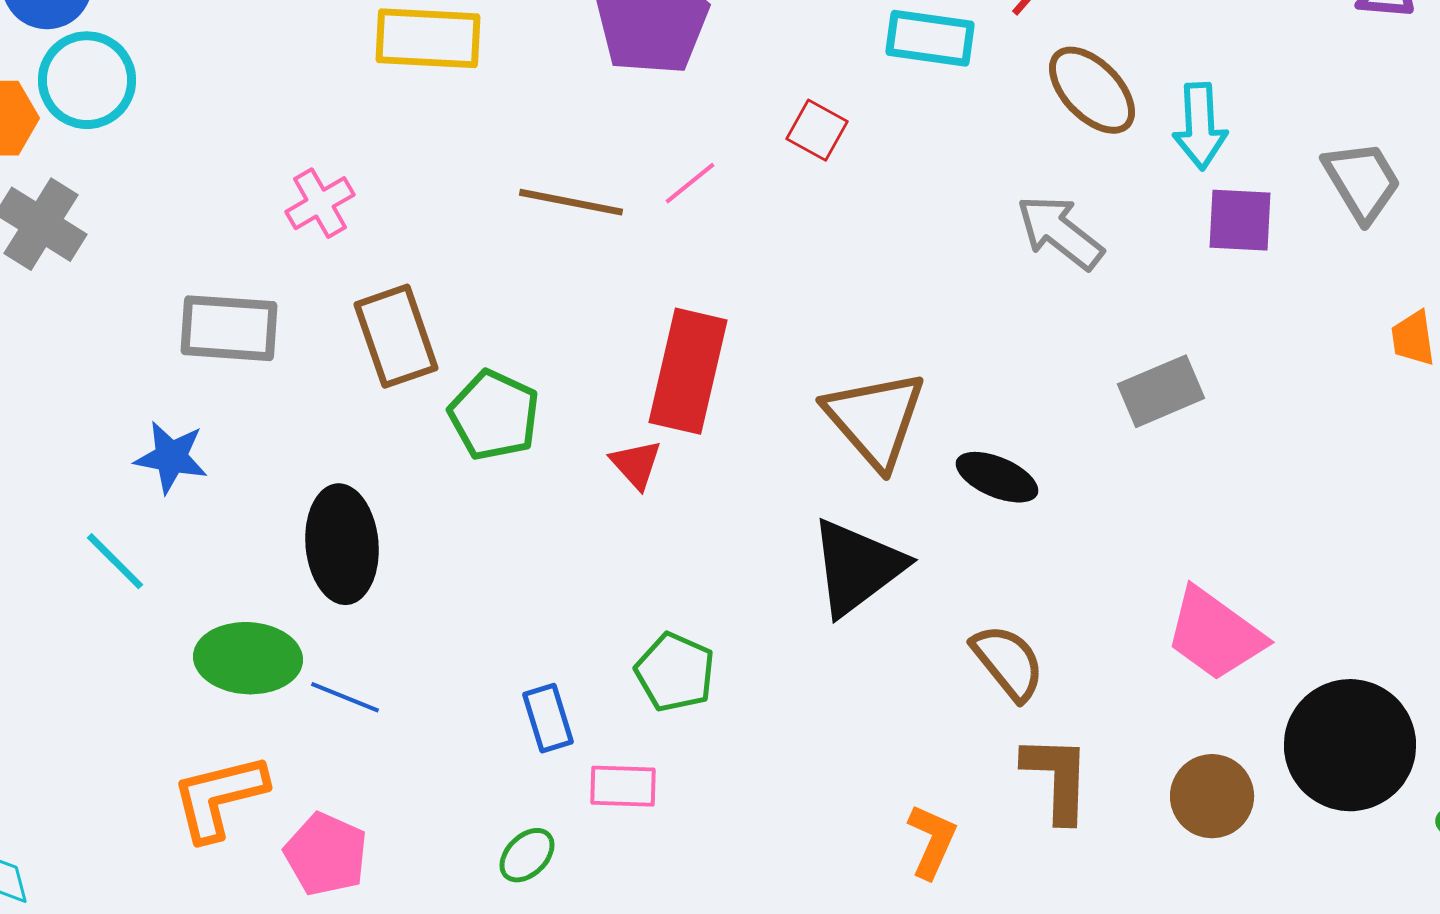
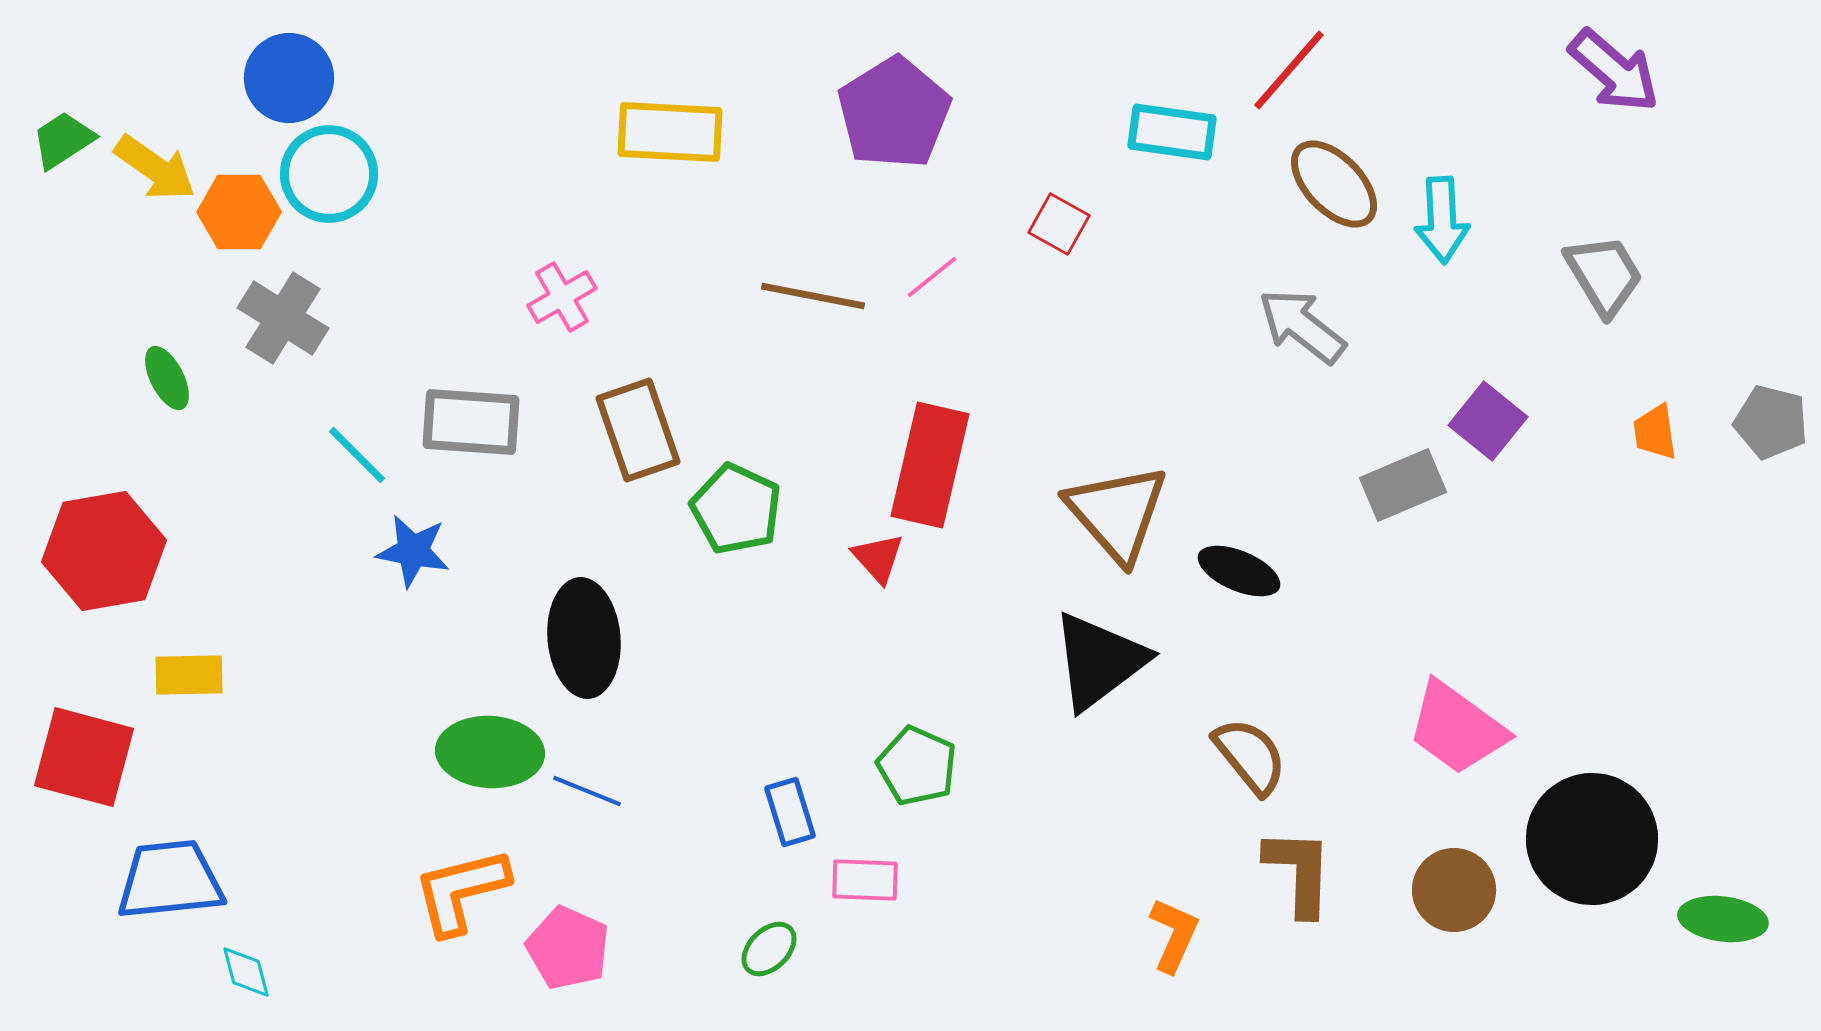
purple square: (1240, 220) -> (1488, 421), moved, turned 36
cyan line: (115, 561) -> (357, 455), moved

